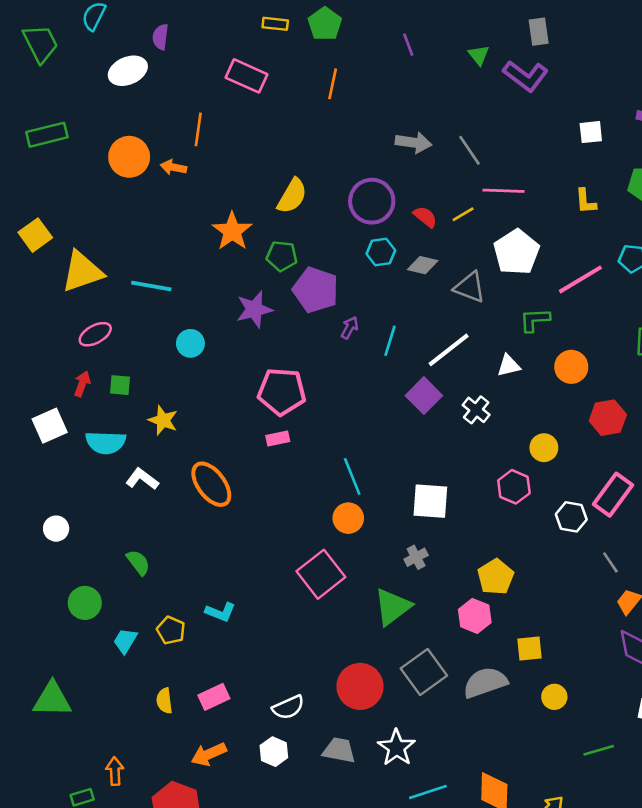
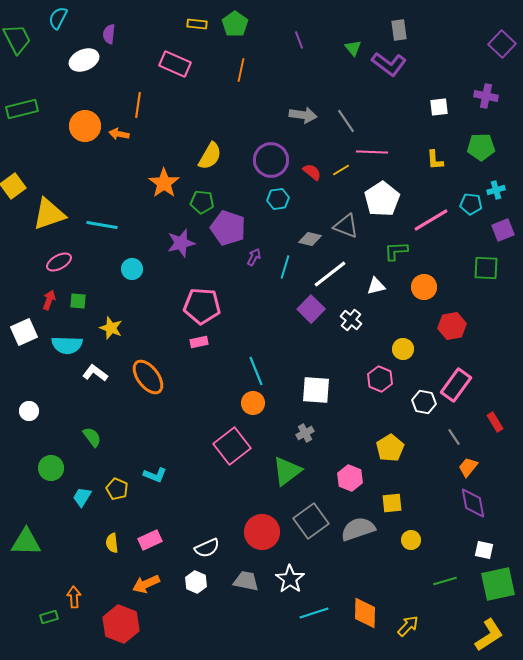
gray diamond: (423, 265) -> (310, 239), moved
yellow pentagon: (496, 577) -> (390, 448), moved

